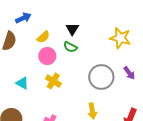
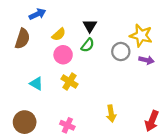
green semicircle: (70, 47) -> (88, 45), turned -80
purple arrow: (129, 73) -> (146, 60), moved, turned -40
gray circle: (101, 77) -> (121, 52), moved, size x0.7

